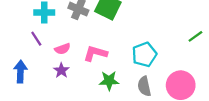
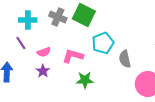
cyan pentagon: (144, 55) -> (103, 43), moved
gray semicircle: (144, 86) -> (125, 59), moved

